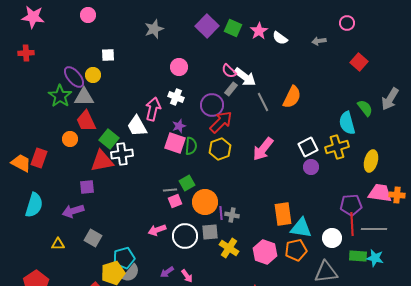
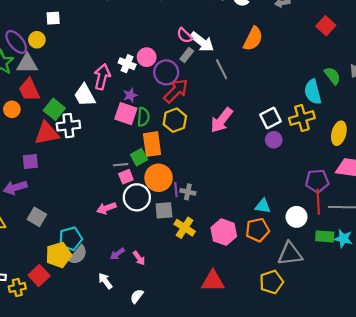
pink circle: (179, 67) -> (147, 57), moved
orange semicircle: (292, 97) -> (253, 39), moved
orange rectangle: (283, 214) -> (152, 144), moved
cyan triangle: (301, 228) -> (263, 206), size x0.7
white circle: (185, 236) -> (137, 197), moved

